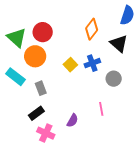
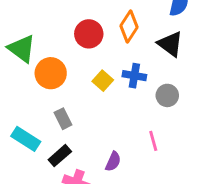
red circle: (43, 32) -> (89, 34), moved
blue cross: (92, 63) -> (134, 76), turned 35
cyan rectangle: (16, 77) -> (26, 139), moved

